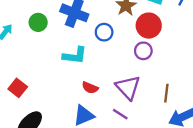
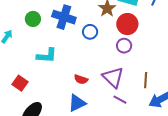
green circle: (38, 22) -> (33, 19), moved
cyan L-shape: (75, 55) -> (47, 56), moved
purple line: (120, 114) -> (120, 100), moved

